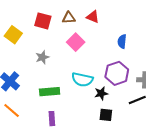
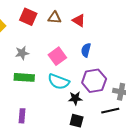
blue semicircle: (122, 41) -> (86, 50), moved
pink square: (76, 42) -> (57, 56), moved
green rectangle: (50, 92) -> (24, 77), moved

